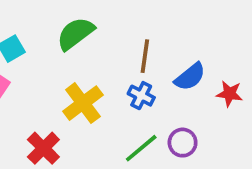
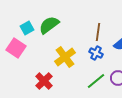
green semicircle: (75, 34) -> (49, 25), moved

